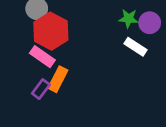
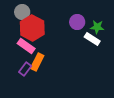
green star: (128, 18) -> (97, 27), moved
purple circle: (150, 23) -> (77, 22), moved

